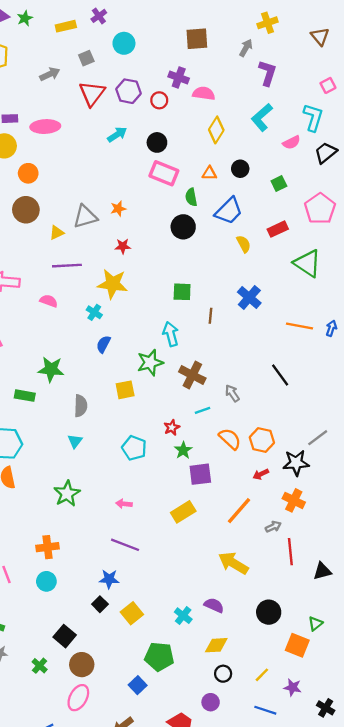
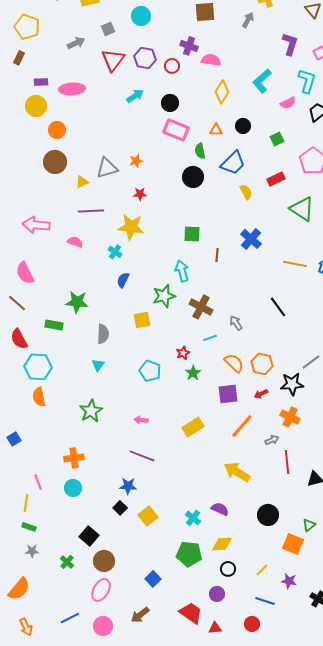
purple L-shape: (268, 73) -> (290, 44), moved
purple square: (200, 474) -> (228, 394), moved
green pentagon: (159, 657) -> (189, 554), moved

